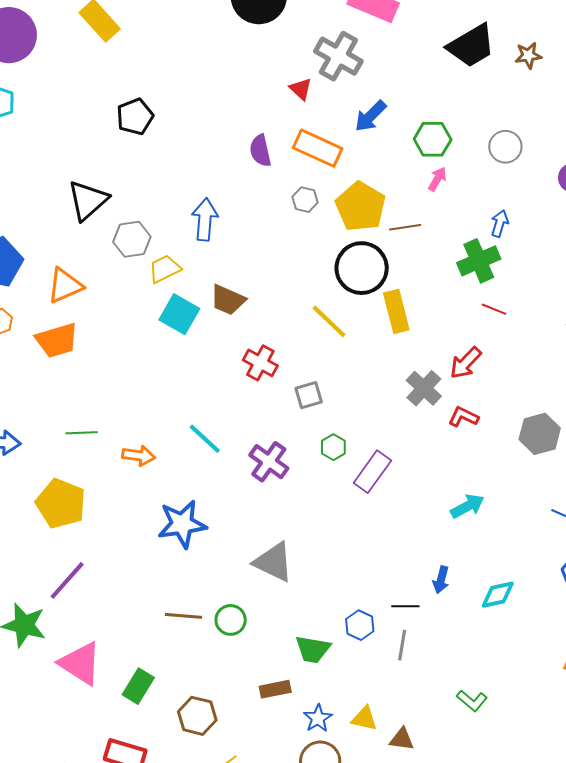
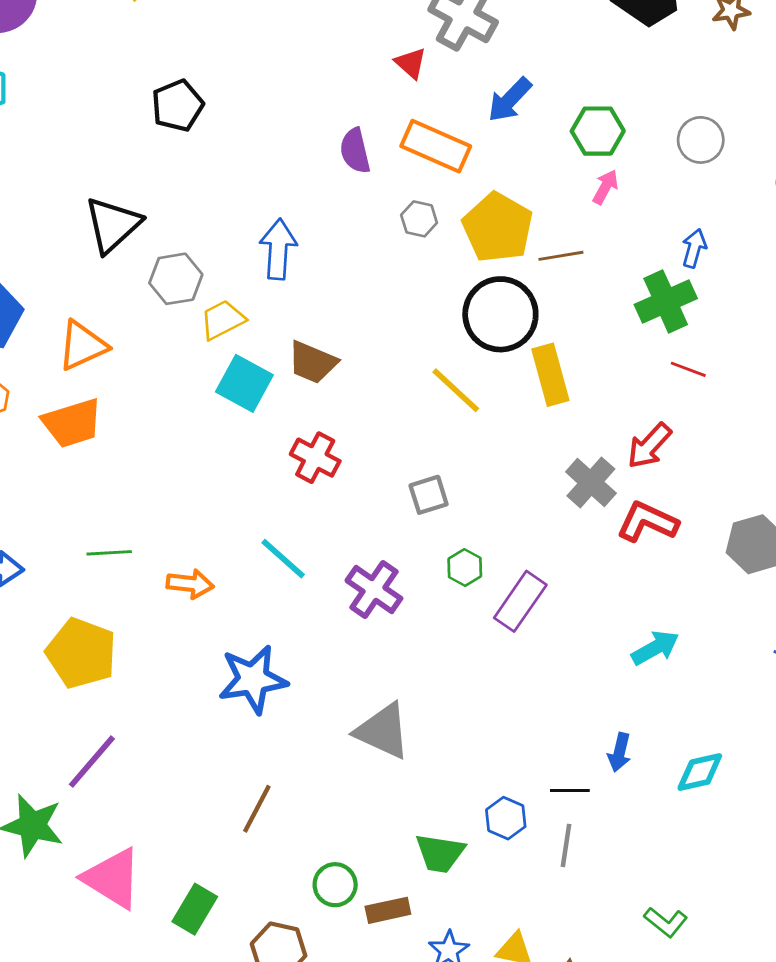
red cross: (260, 363) -> (315, 458), moved
red L-shape: (463, 417) -> (647, 522), size x1.4
brown line: (183, 616) -> (257, 809), turned -66
green circle: (231, 620) -> (335, 885), moved

